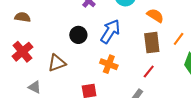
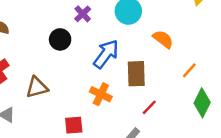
black circle: (78, 35) -> (60, 39), moved
brown rectangle: (152, 43) -> (136, 74), moved

